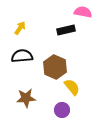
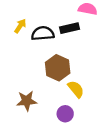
black semicircle: (22, 56) -> (43, 33), moved

